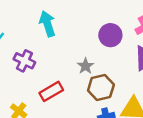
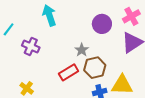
red rectangle: (51, 91) -> (69, 72), moved

